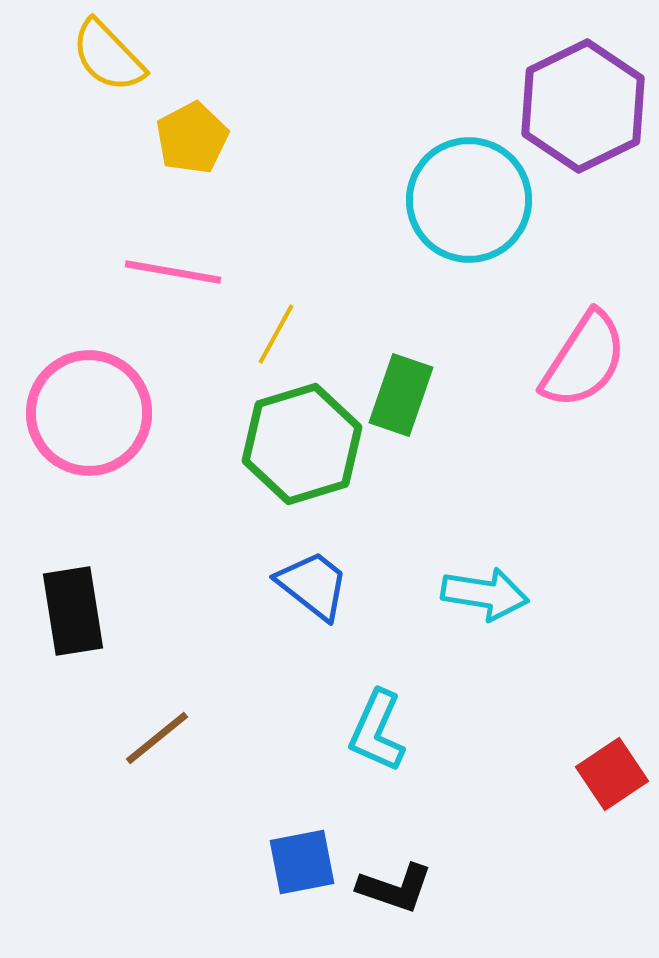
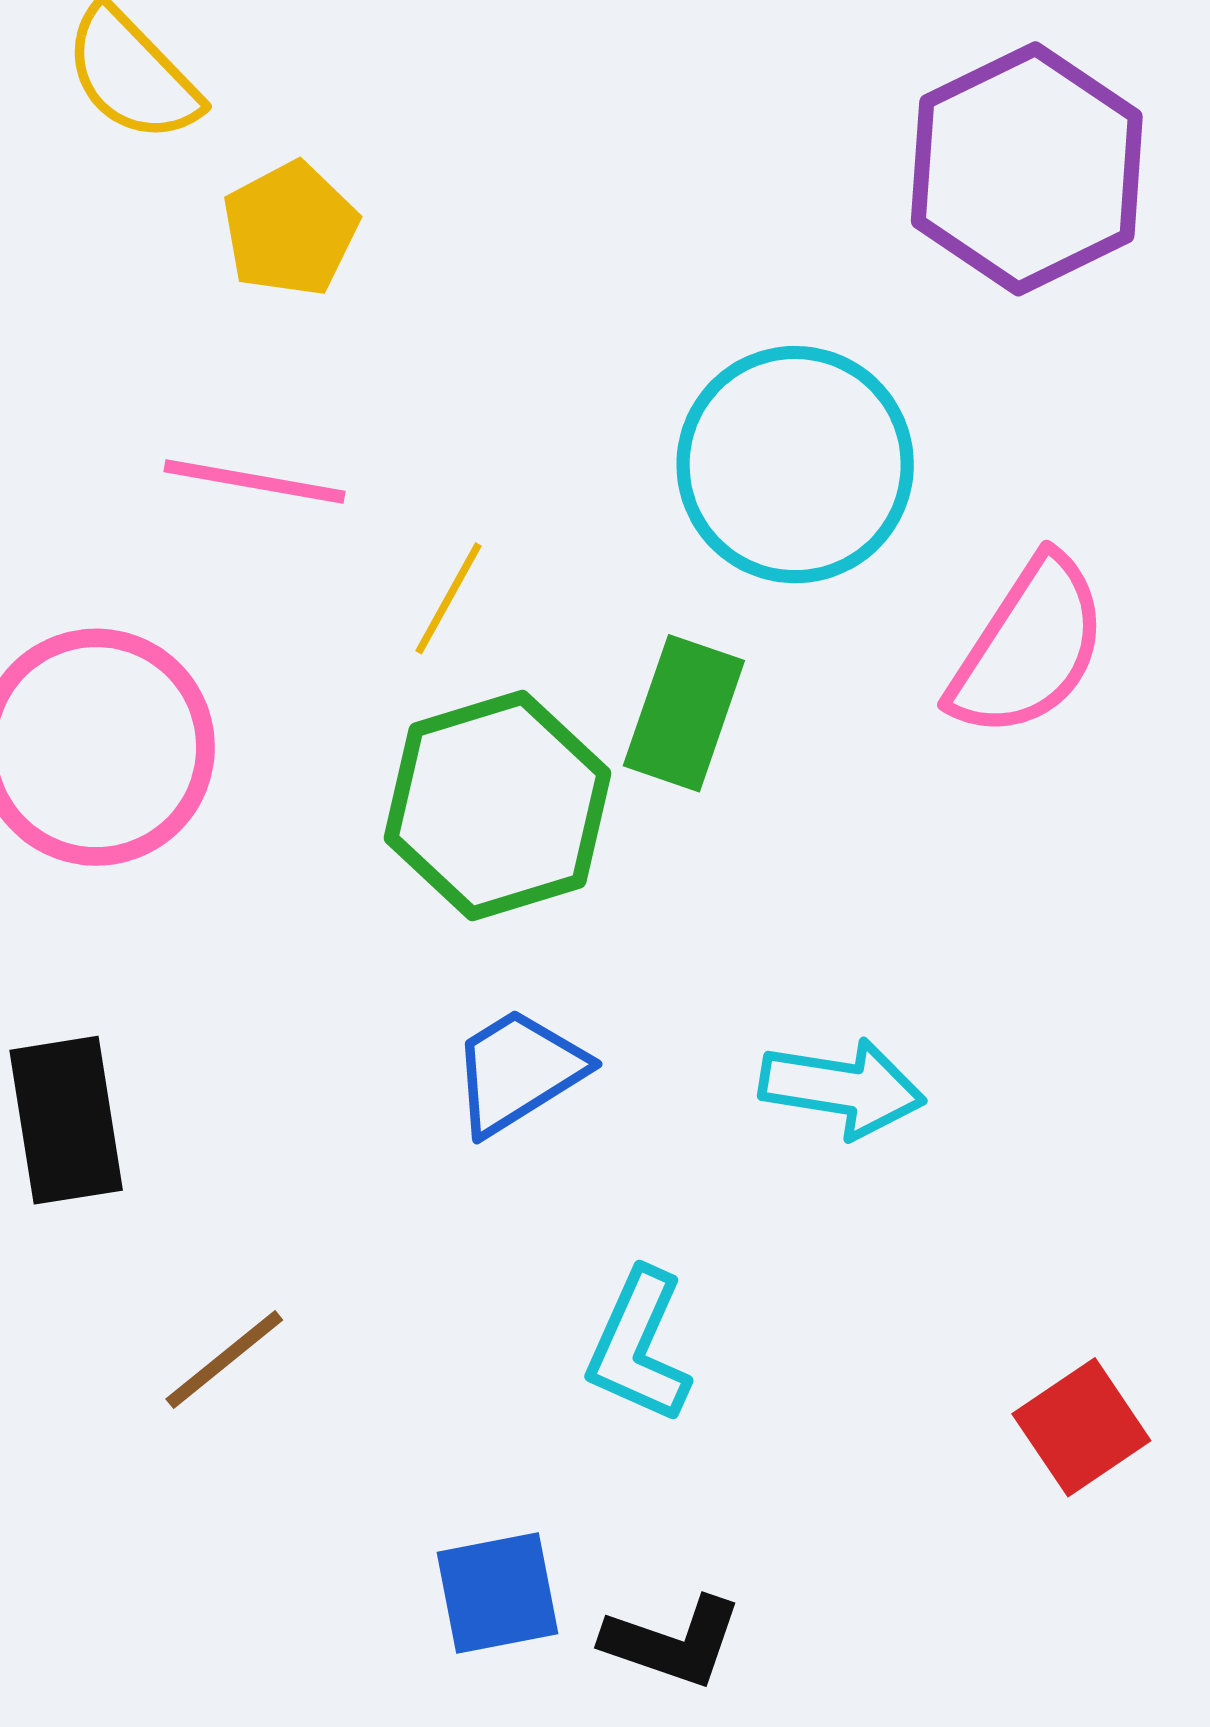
cyan circle: (469, 200) -> (795, 465), moved
blue trapezoid: (313, 585) -> (518, 1071), turned -70

